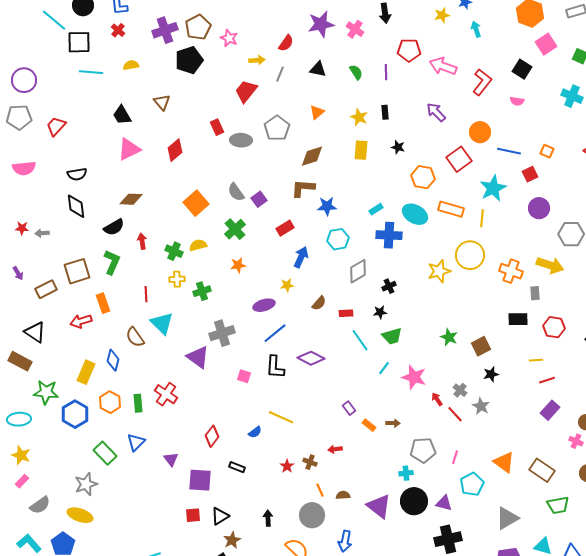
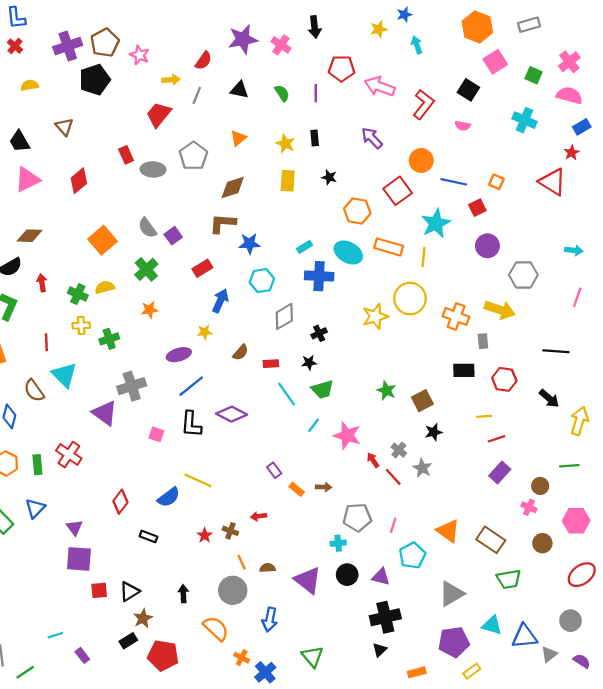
blue semicircle: (255, 432) -> (169, 497), size x1.5
purple square: (200, 480) -> (79, 559), moved
black circle: (414, 501) -> (347, 575), size x0.7

